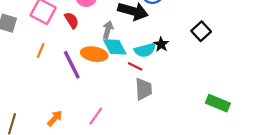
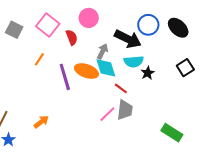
cyan semicircle: (145, 50) -> (134, 62), moved
green rectangle: (218, 103) -> (172, 133), moved
pink line: (96, 116) -> (107, 114), moved

